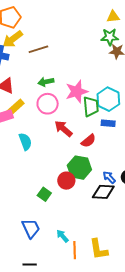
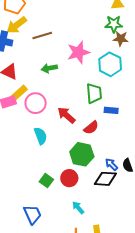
pink star: (77, 92) -> (78, 52), moved
cyan hexagon: (108, 99) -> (110, 64), moved
pink circle: (48, 104) -> (36, 103), moved
cyan semicircle: (25, 142) -> (41, 136), moved
red circle: (66, 181) -> (69, 178), moved
cyan arrow: (62, 236) -> (78, 208), moved

